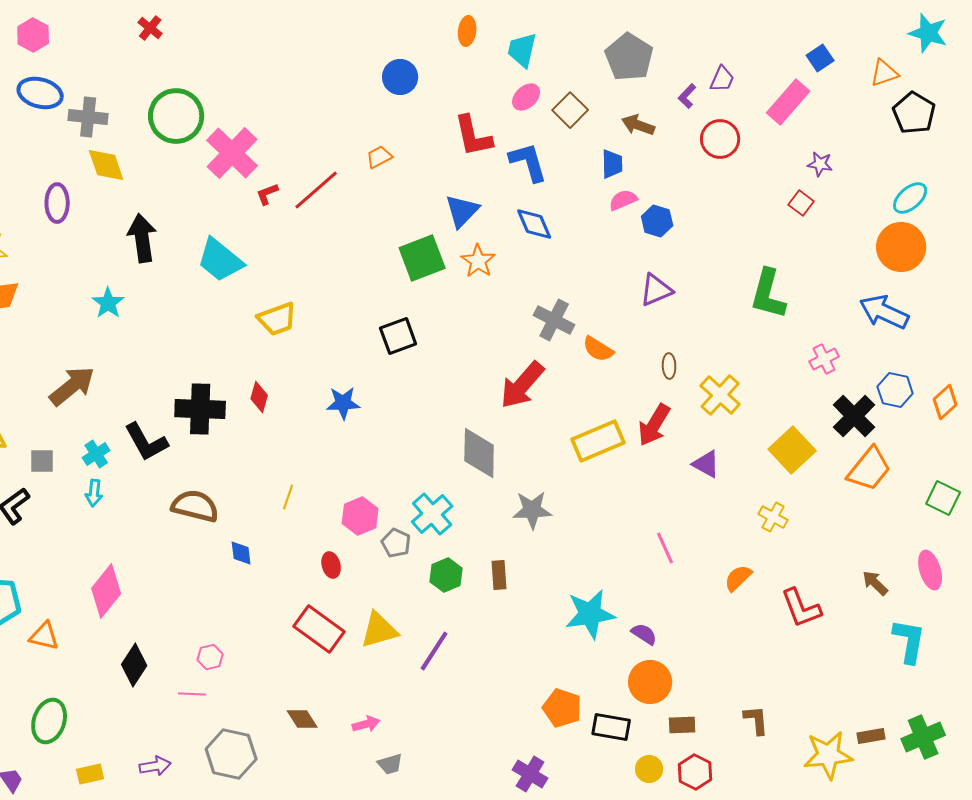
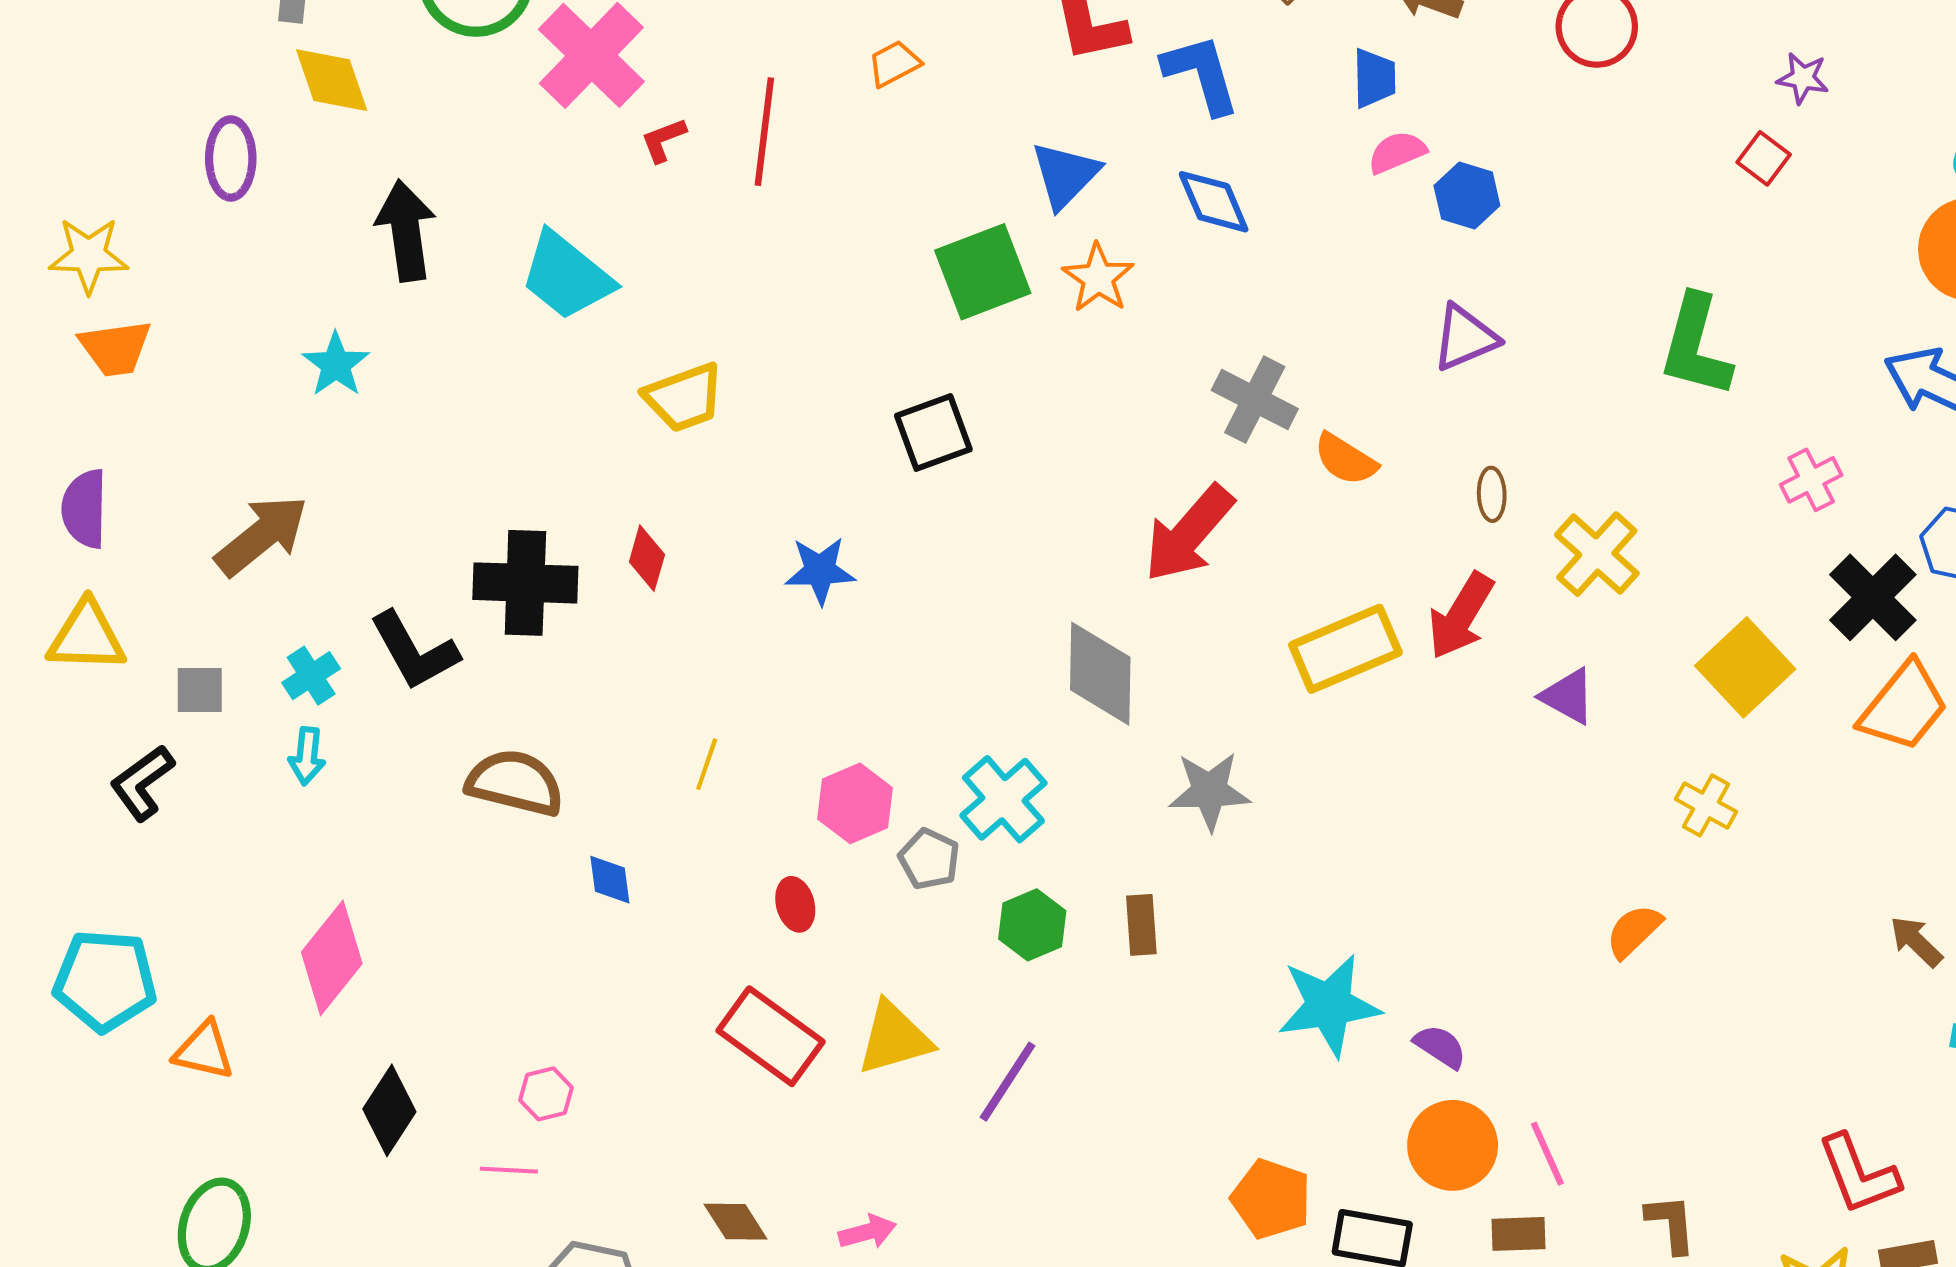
red line: (316, 190) -> (764, 132), turned -42
pink line: (665, 548) -> (1547, 1154), moved
red L-shape: (801, 608) -> (1858, 1174), moved

